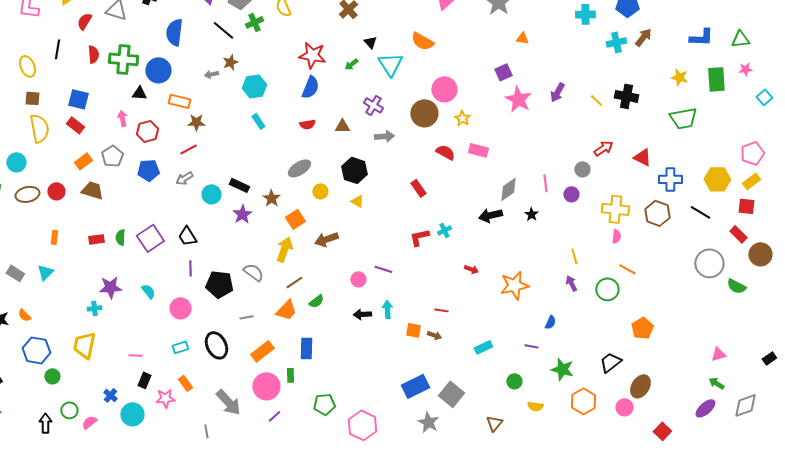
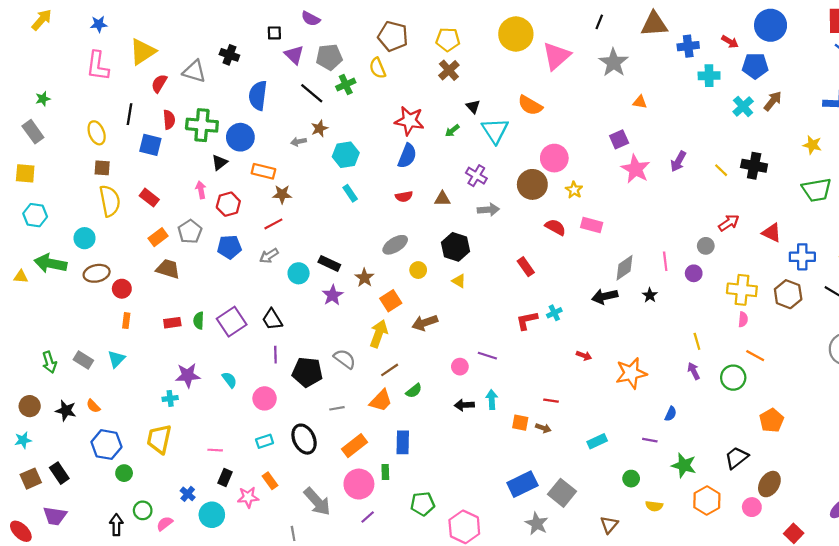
cyan cross: (616, 42) -> (743, 106), turned -30
black triangle: (139, 93) -> (220, 162), turned -42
blue square: (78, 99) -> (150, 145), moved
red circle: (56, 191) -> (122, 289), moved

